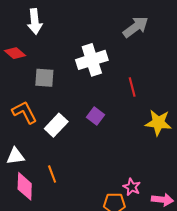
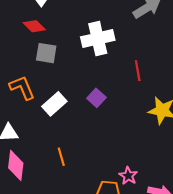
red diamond: (15, 53) -> (34, 26), moved
orange line: (52, 174) -> (61, 157), moved

